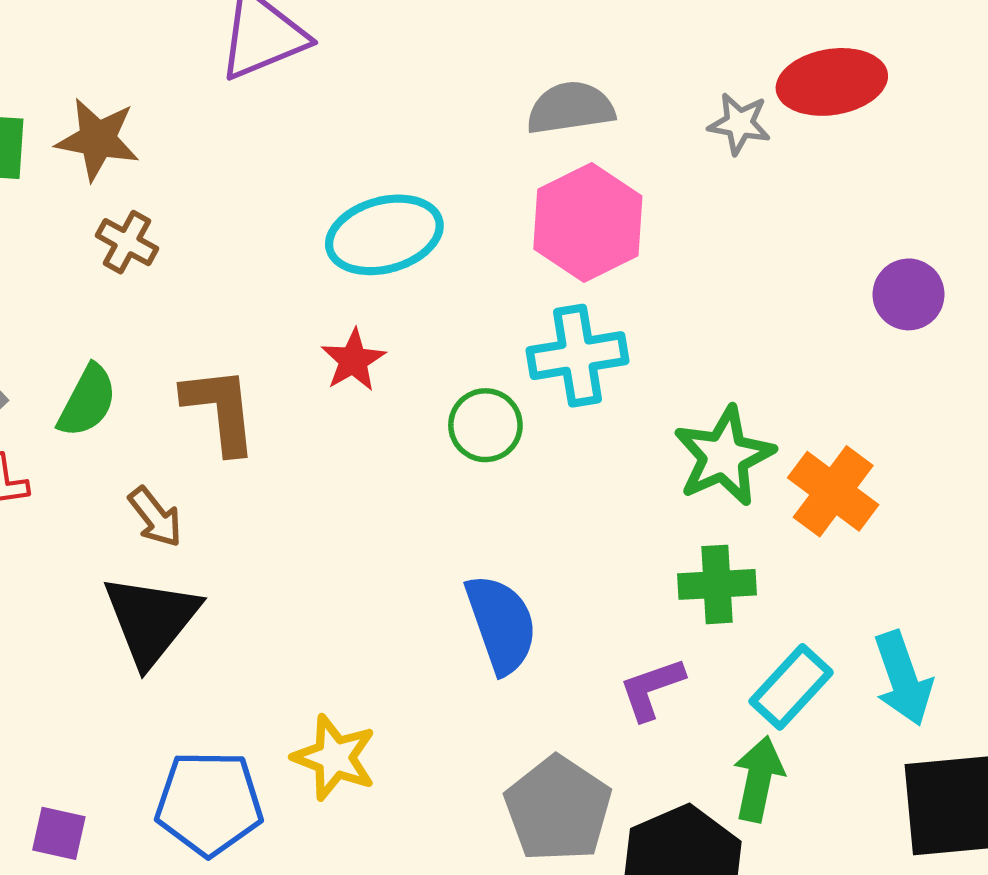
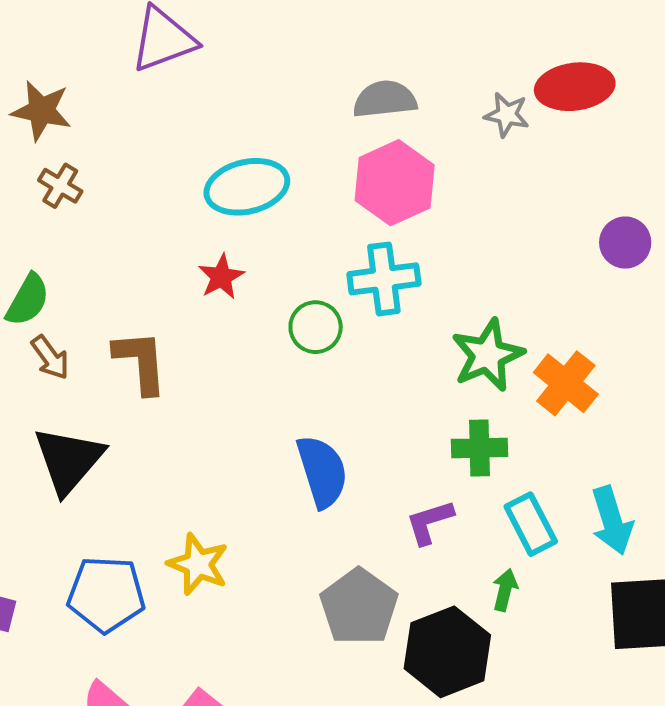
brown L-shape: (220, 410) -> (141, 362), moved
brown arrow: (155, 517) -> (50, 358), moved
cyan rectangle: (791, 687) -> (531, 524), turned -72
green arrow: (759, 779) -> (505, 590), size x0.7

